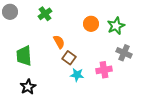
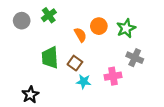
gray circle: (10, 12) -> (22, 21), moved
orange semicircle: (59, 42) -> (80, 35), moved
green trapezoid: (24, 56) -> (50, 58), moved

